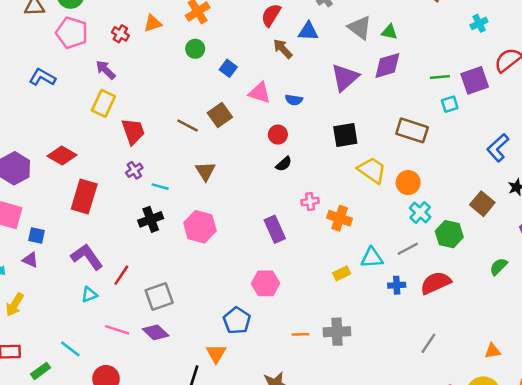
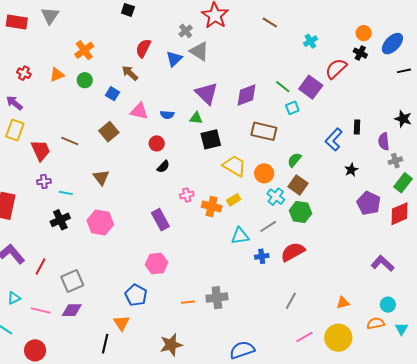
orange triangle: (153, 23) -> (57, 75), moved
gray triangle: (360, 28) -> (199, 51), moved
blue triangle: (308, 31) -> (174, 59), turned -42
green triangle: (389, 32) -> (196, 118), moved
brown arrow: (283, 49) -> (130, 73), moved
purple diamond: (387, 65) -> (247, 95), moved
purple triangle: (345, 77) -> (207, 93), turned -30
green line: (440, 77) -> (283, 87), turned 49
purple square: (475, 80) -> (311, 87), turned -30
brown line: (188, 126) -> (70, 141), moved
purple cross: (134, 170) -> (44, 182), turned 32
brown square: (482, 204) -> (298, 185), moved
green semicircle: (499, 267) -> (294, 160), moved
yellow rectangle: (342, 273) -> (234, 200), moved
cyan triangle: (89, 295) -> (14, 298), moved
purple diamond: (156, 332) -> (72, 310), turned -40

